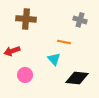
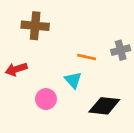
gray cross: (80, 20) -> (121, 50), moved, turned -32
pink circle: (25, 75) -> (46, 99), moved

